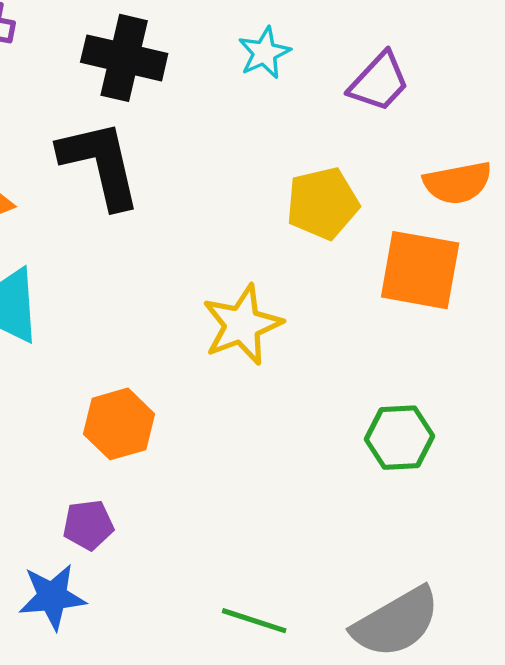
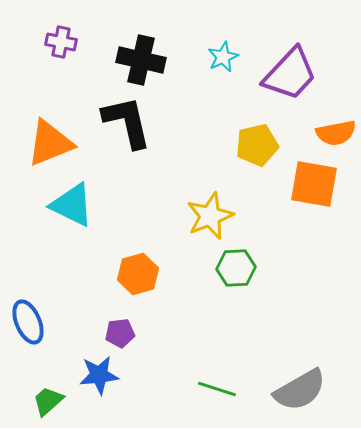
purple trapezoid: (379, 82) -> (290, 74), size x1.5
green hexagon: (400, 438) -> (236, 268), moved

